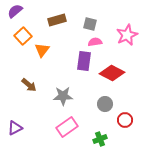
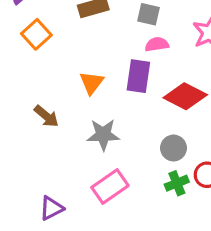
orange triangle: (42, 50) -> (92, 83), moved
purple triangle: (15, 128) -> (51, 208), moved
green cross: (100, 139) -> (177, 183), moved

